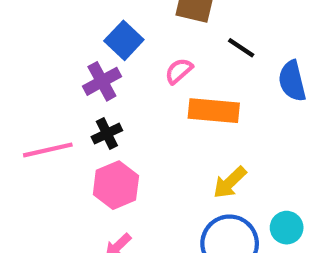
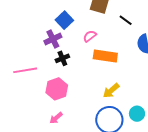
black line: (241, 48) -> (126, 20), moved
black cross: (107, 134) -> (62, 58), moved

